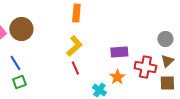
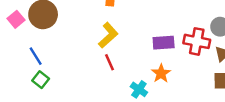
red cross: (145, 67) -> (197, 41), moved
green square: (19, 82) -> (41, 80), turned -32

